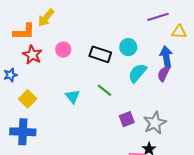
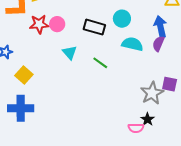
red star: (32, 55) -> (39, 24), moved, turned -30
cyan semicircle: (137, 73) -> (132, 44), turned 65
cyan triangle: (73, 96) -> (70, 52), moved
purple square: (127, 119) -> (170, 84), moved, turned 35

